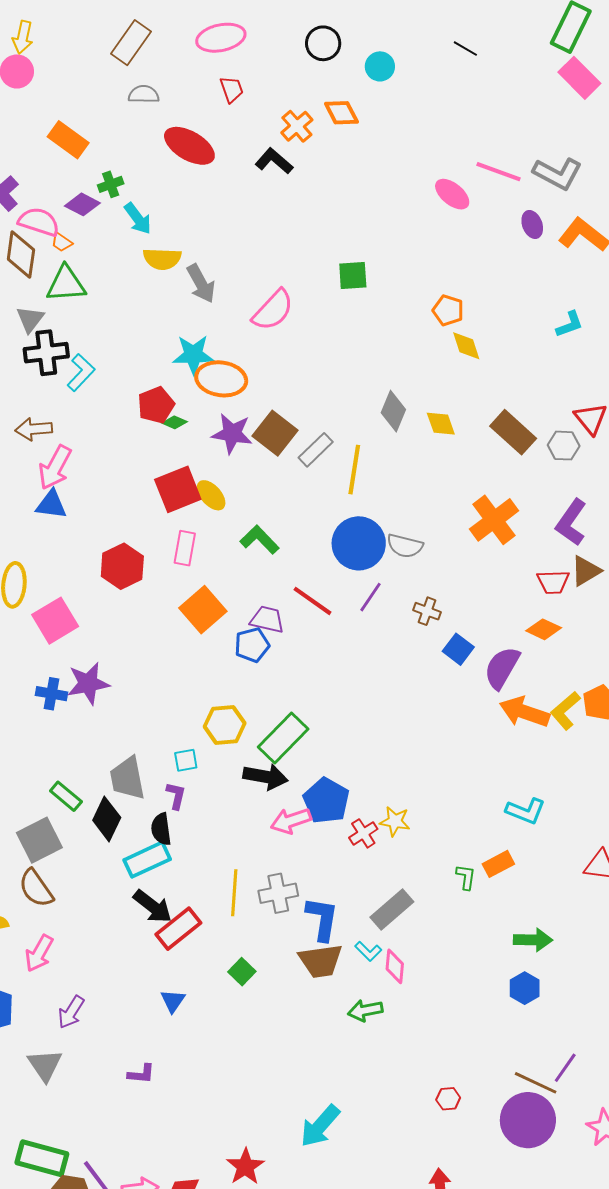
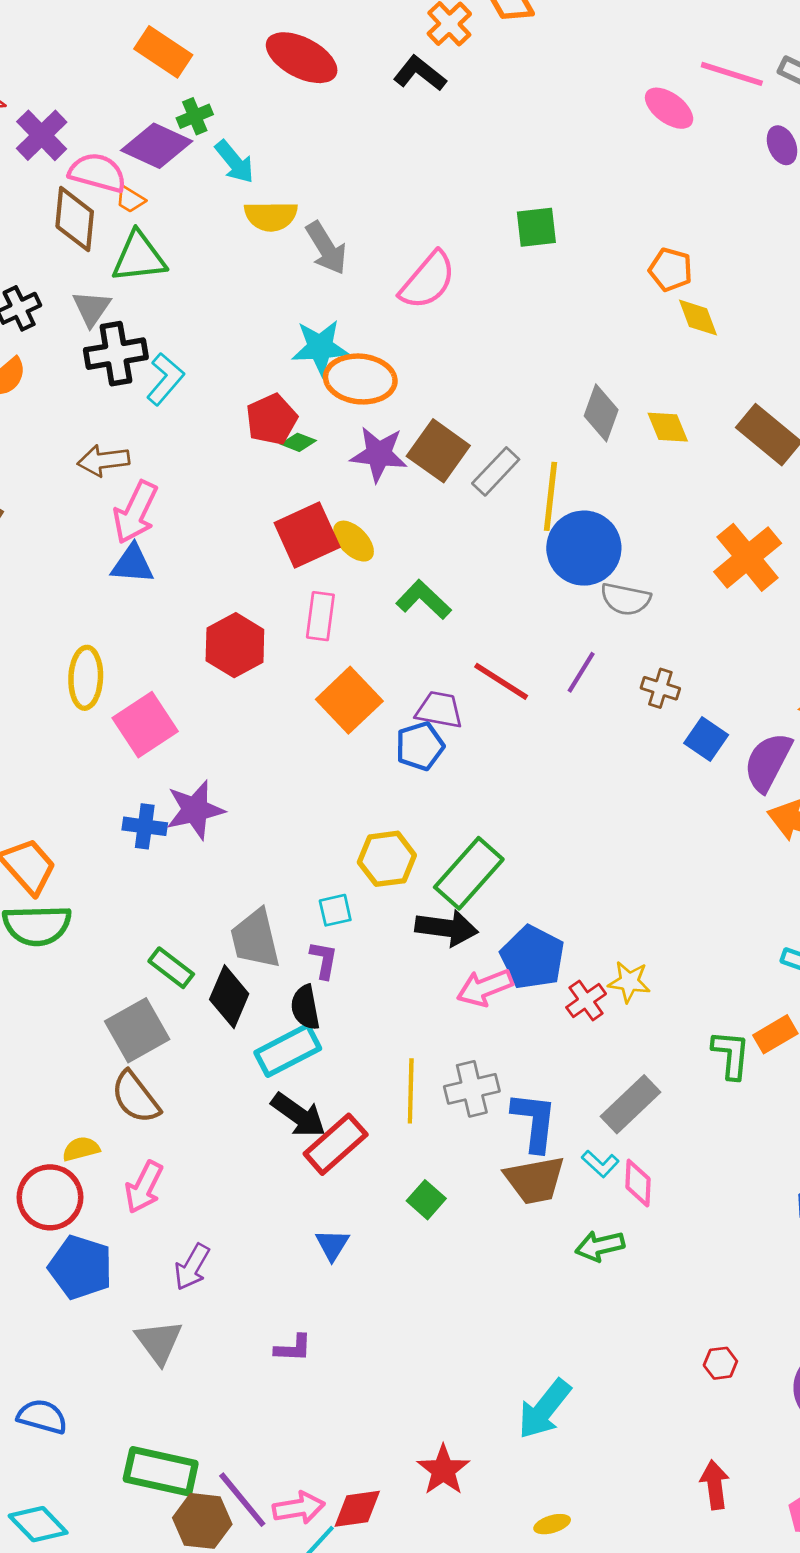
orange rectangle: (68, 140) -> (163, 52), moved
purple diamond: (82, 204) -> (157, 146), size x1.4
blue circle: (359, 543) -> (584, 548), moved
green L-shape: (466, 877) -> (731, 1055), size x1.4

